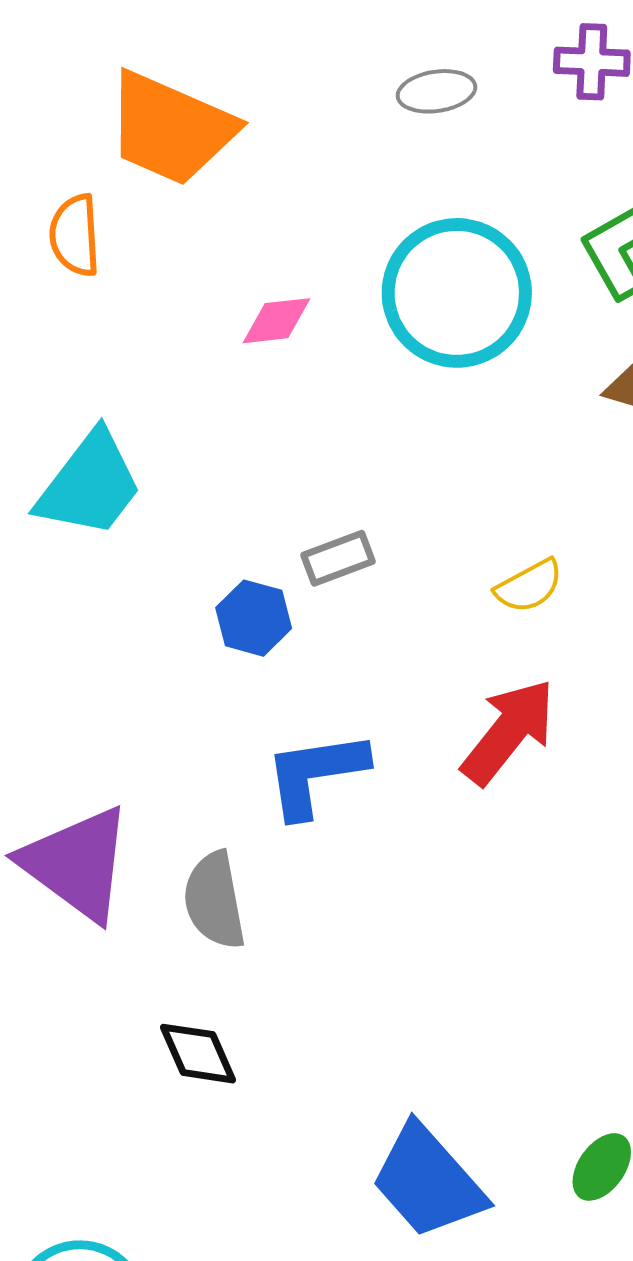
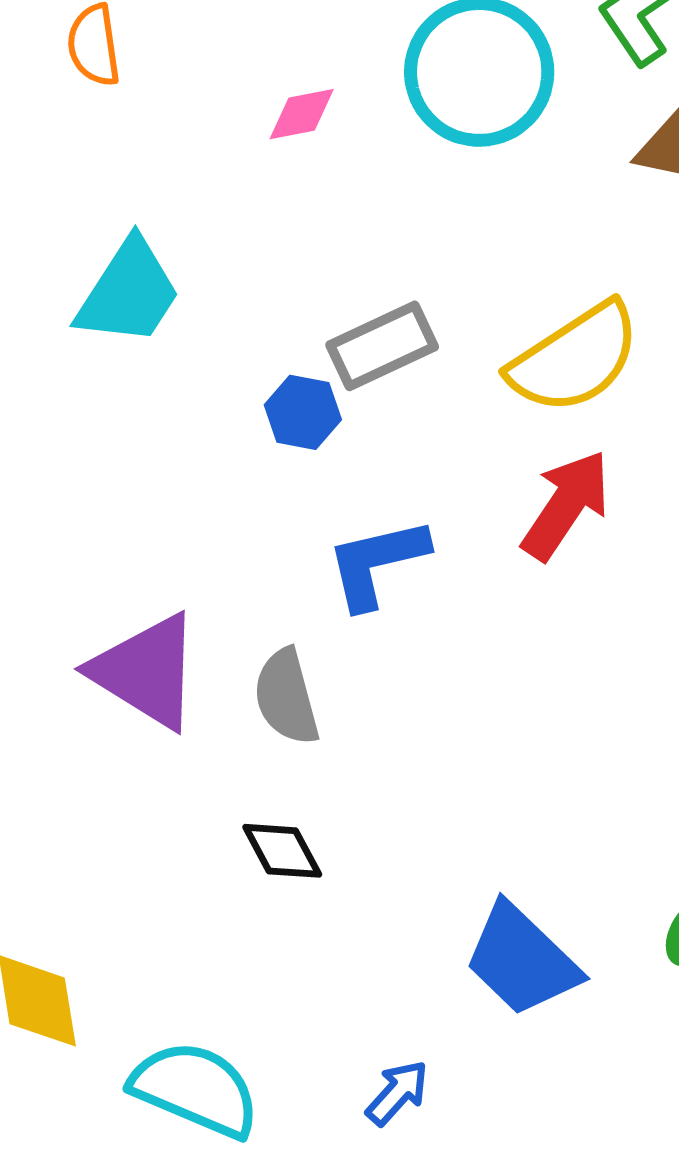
gray rectangle: (338, 558) -> (382, 346), size x1.5
yellow semicircle: (529, 586) -> (575, 358), size x2.0

